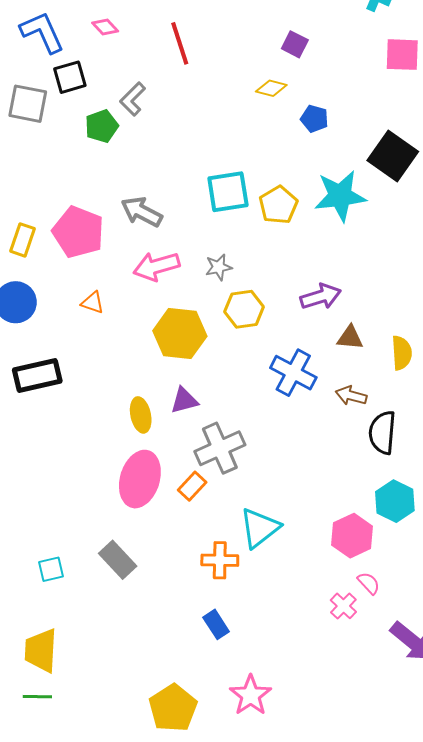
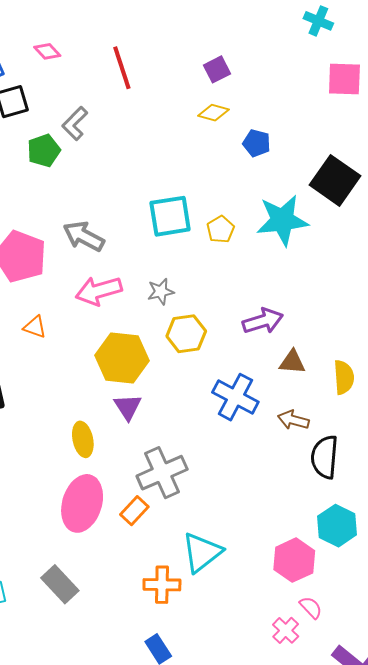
purple square: (295, 44) -> (217, 69), moved, turned 36
yellow pentagon: (278, 205) -> (221, 229), size x0.7
purple triangle: (184, 400) -> (128, 407), moved, turned -48

